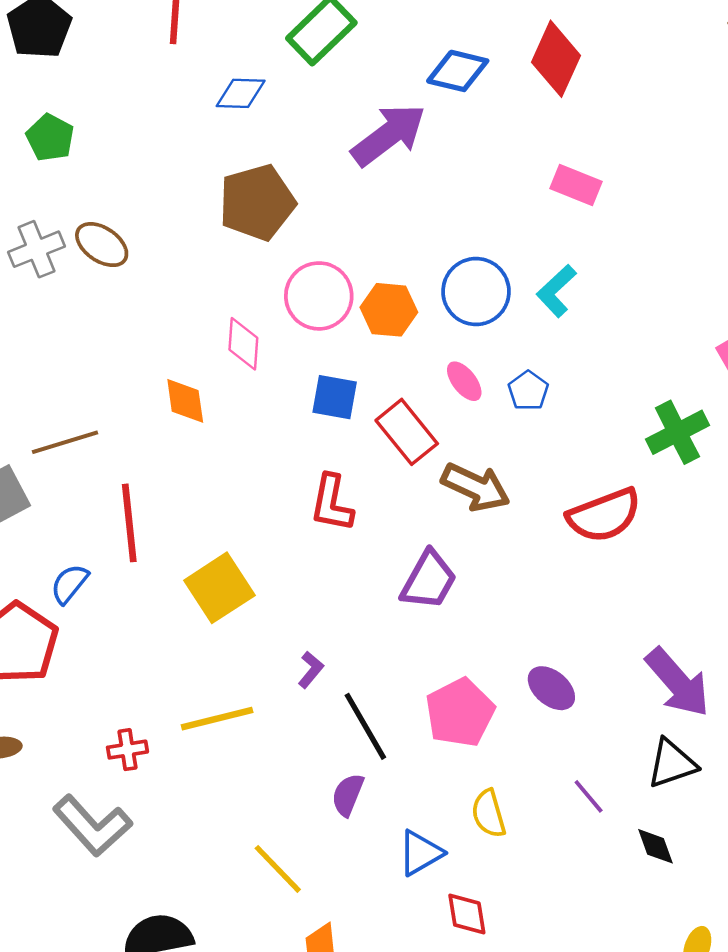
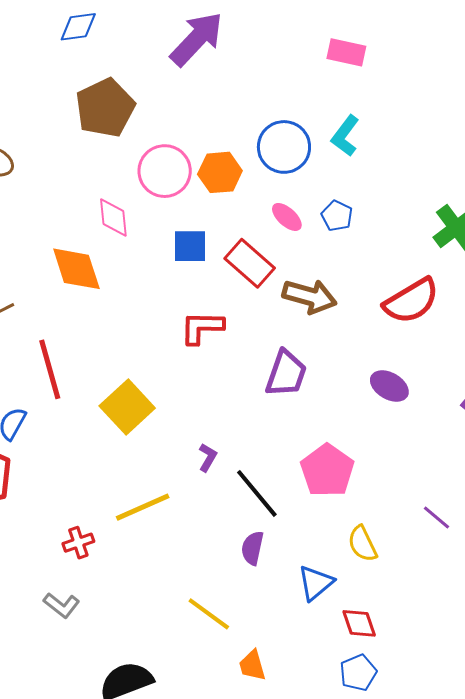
orange diamond: (185, 401) -> (76, 269), size x1.4
red L-shape: (332, 503) -> (202, 327), turned 90
purple ellipse: (551, 688) -> (389, 386), moved
gray L-shape: (92, 826) -> (62, 605), size x0.6

